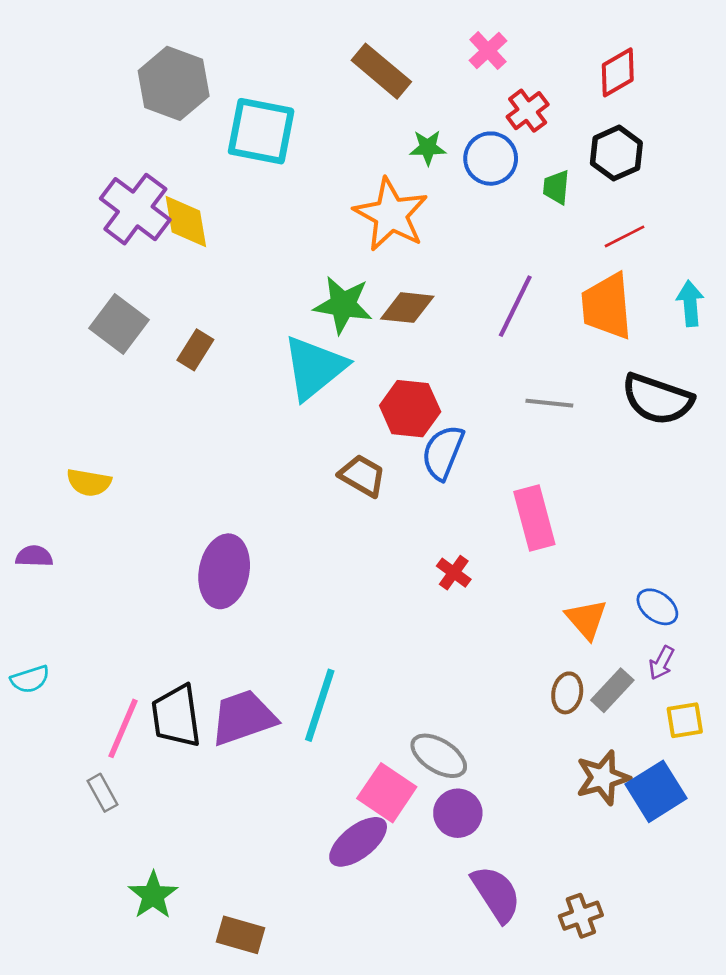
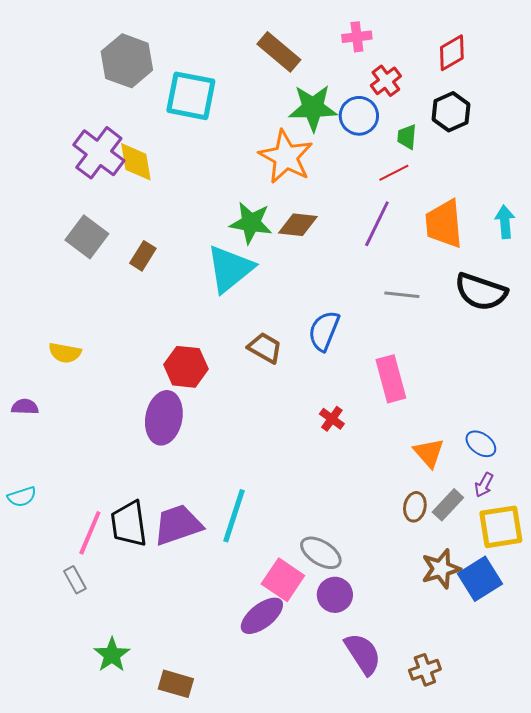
pink cross: (488, 51) -> (357, 37), turned 36
green star: (428, 148) -> (313, 108), size x1.8
red line: (625, 236) -> (394, 173), moved
red hexagon: (410, 409) -> (186, 367), moved
yellow square: (685, 720) -> (501, 527), size x1.6

